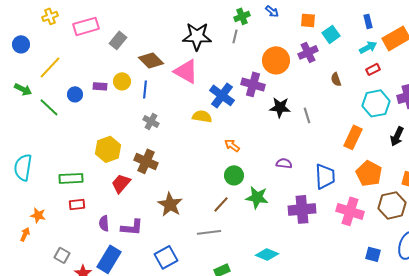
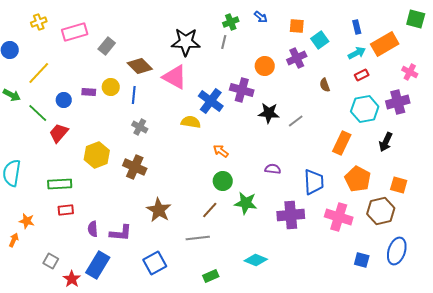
orange circle: (276, 60) -> (265, 66), size x0.7
gray line: (307, 115) -> (296, 121), turned 70
red trapezoid: (121, 183) -> (59, 133), moved

